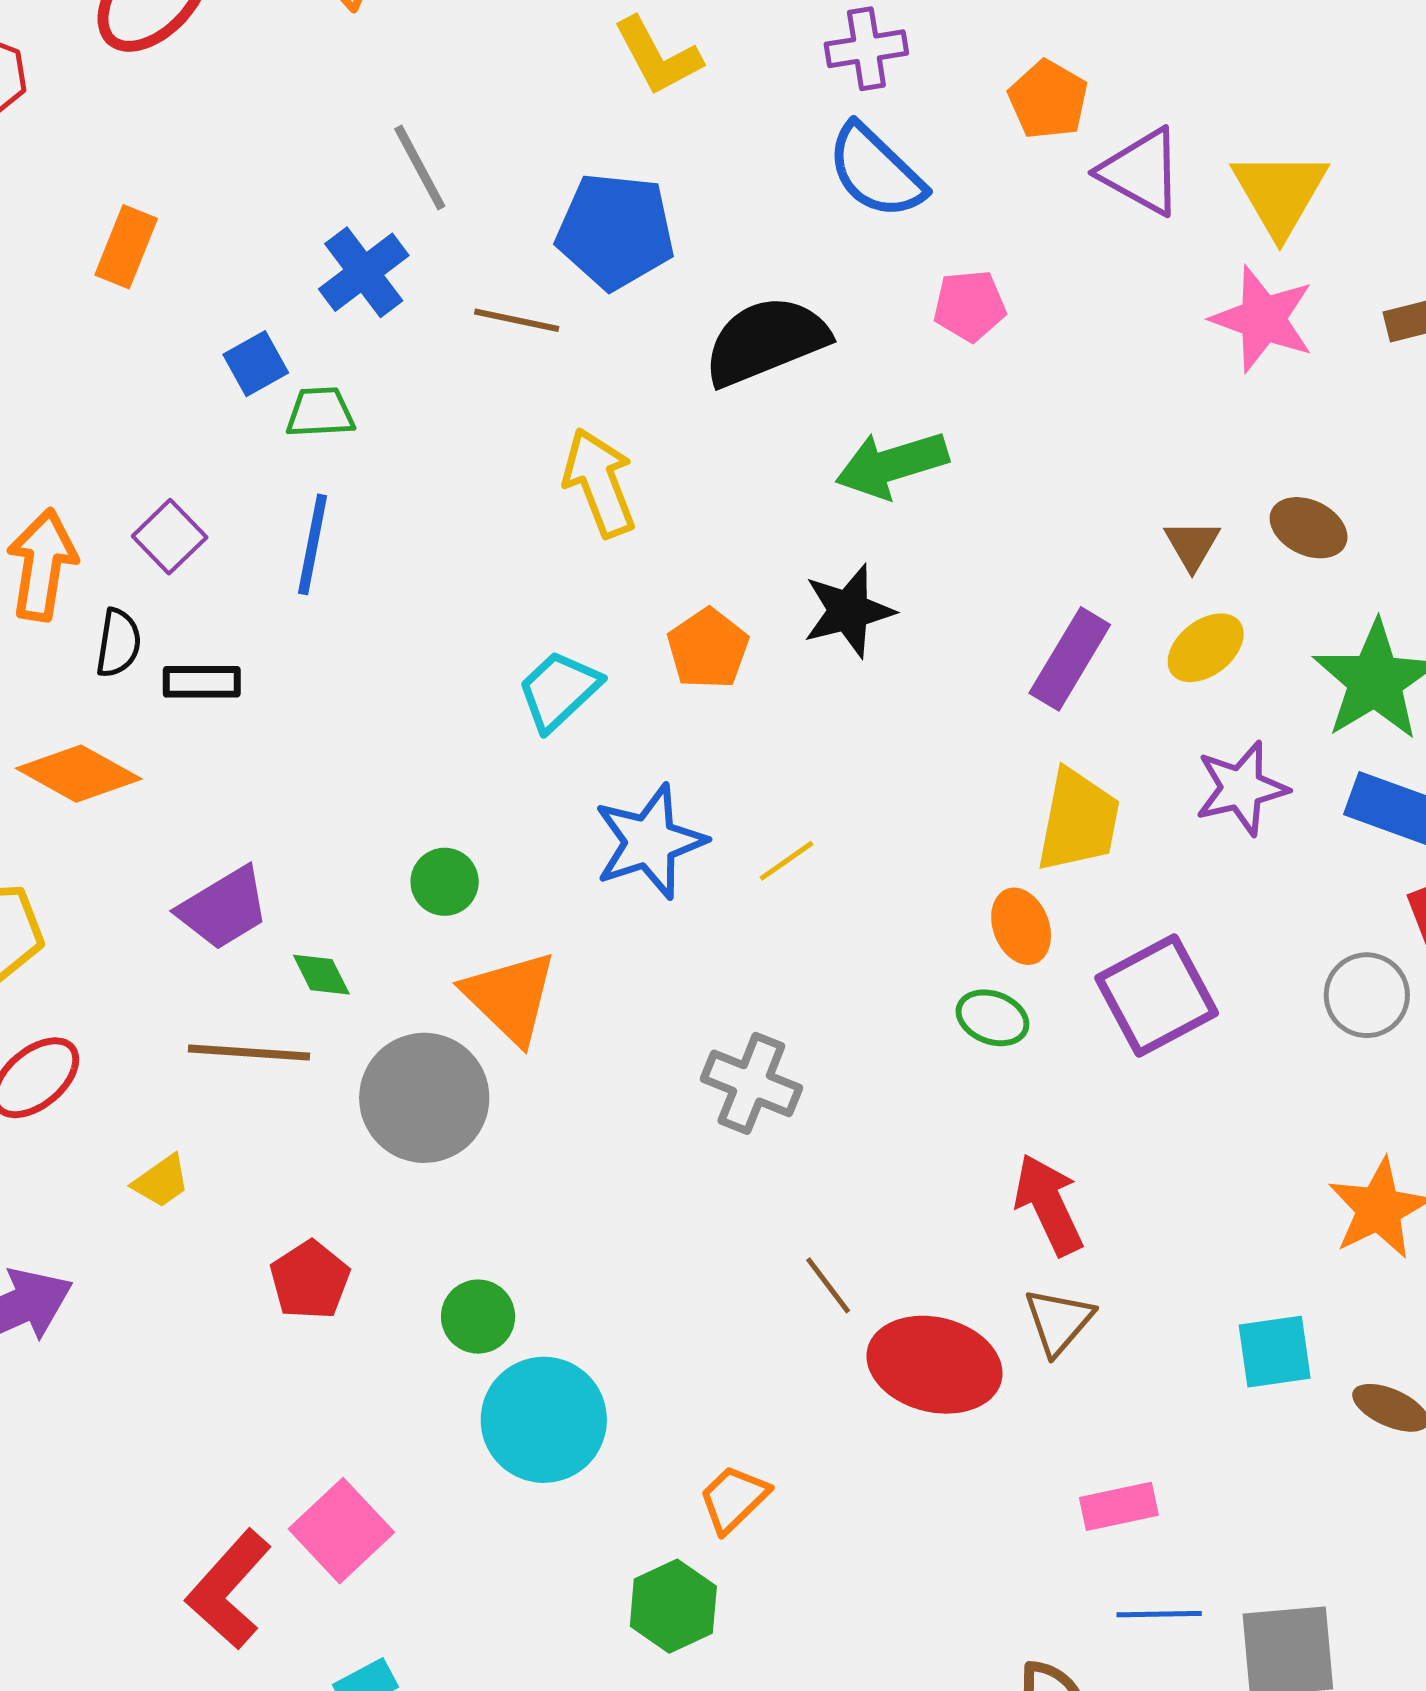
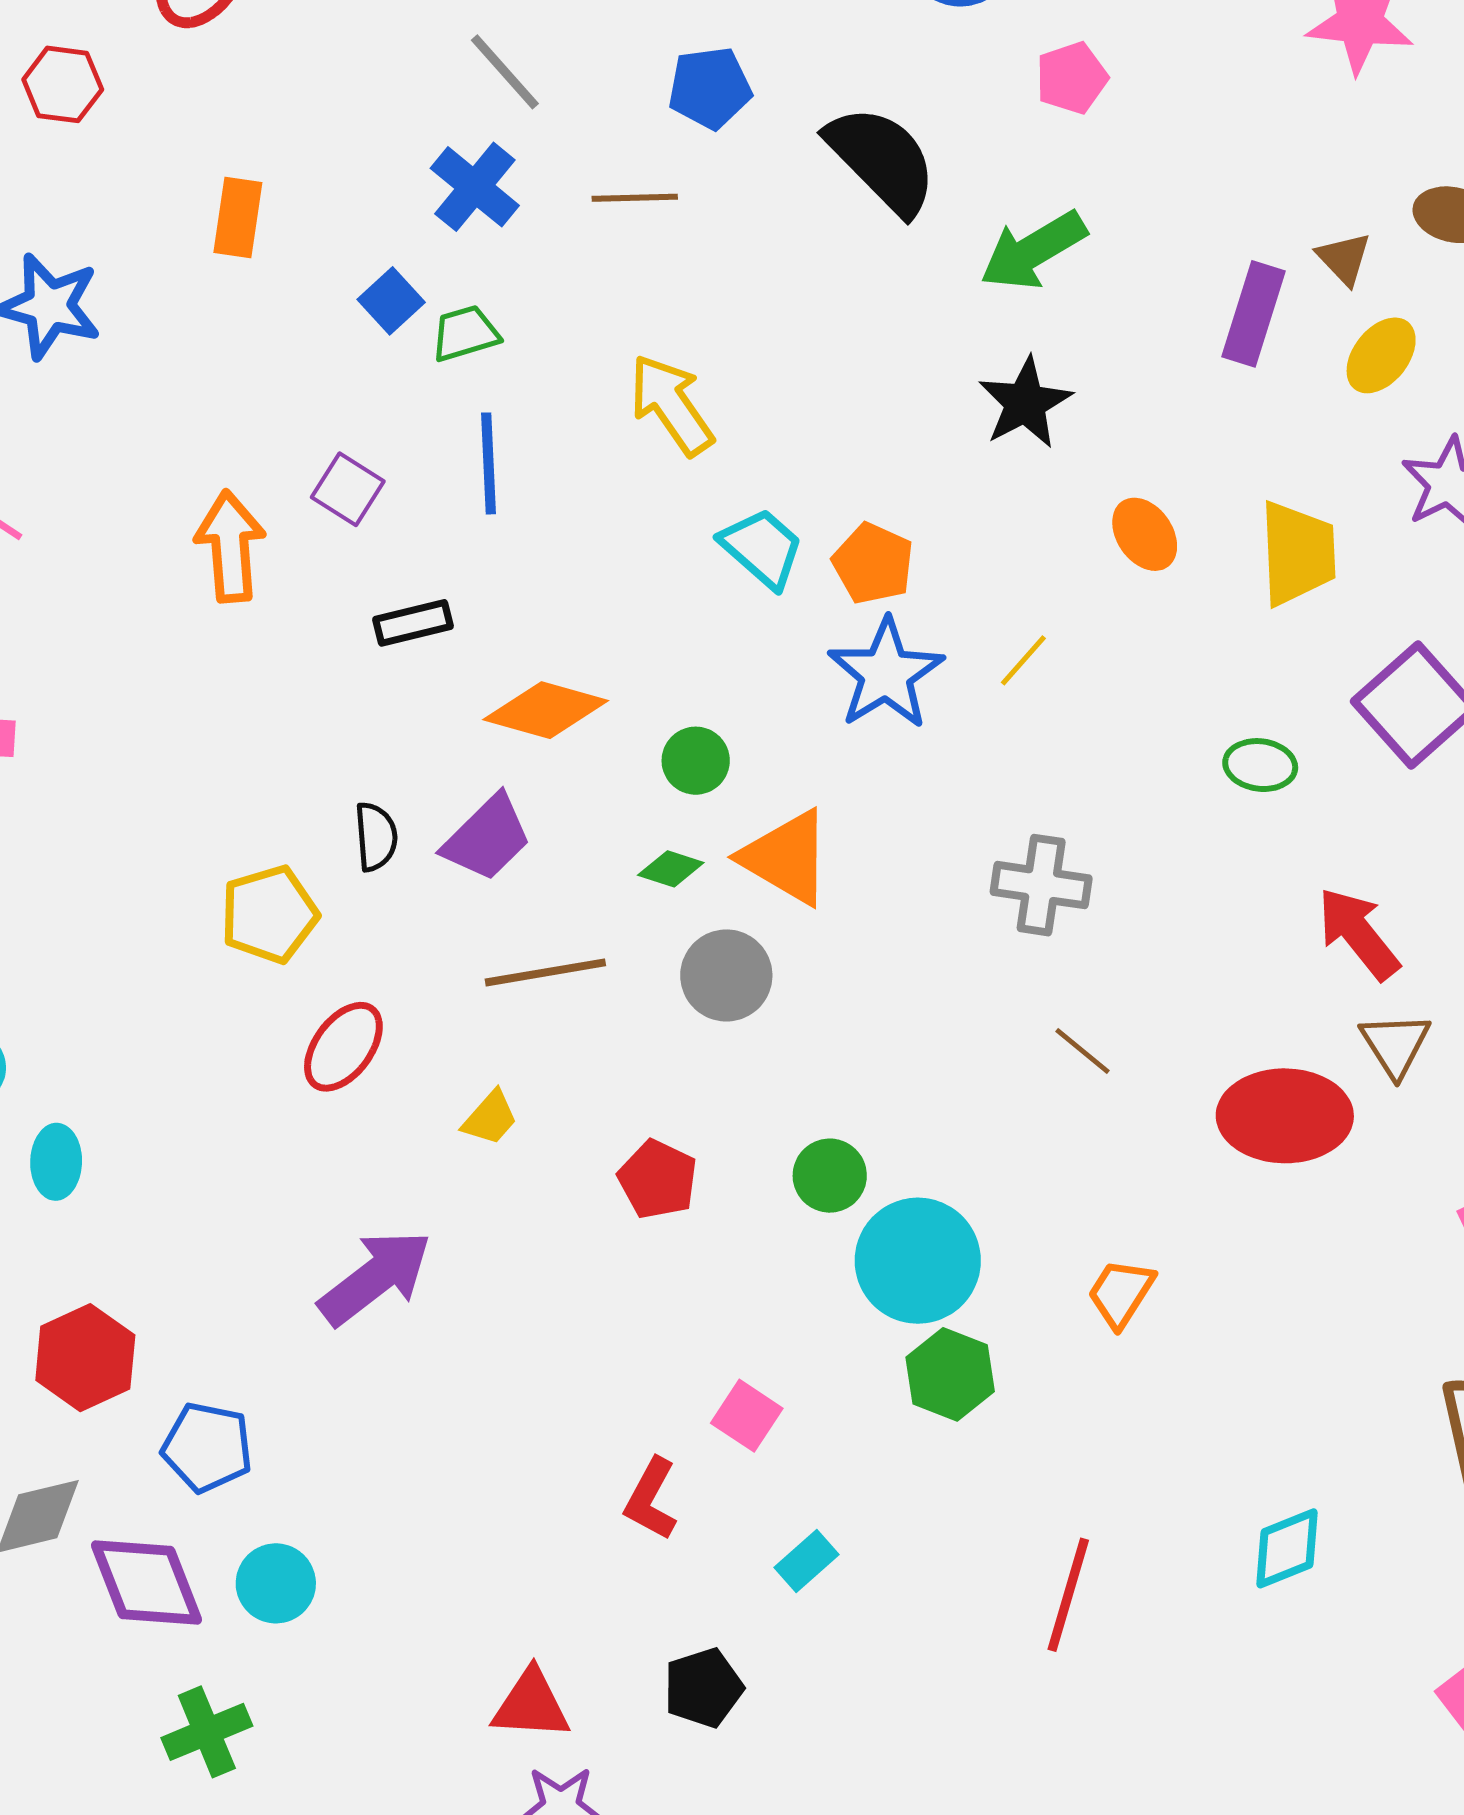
blue pentagon: (615, 231) -> (710, 88), size x0.7
black semicircle: (766, 341) -> (882, 160), turned 81
yellow arrow: (599, 483) -> (671, 405), moved
black semicircle: (118, 643) -> (376, 837), moved
orange pentagon: (708, 649) -> (873, 563), moved
purple rectangle: (1070, 659) -> (1253, 314), moved
cyan trapezoid: (559, 691) -> (762, 548), turned 98
orange diamond: (79, 774) -> (546, 710), moved
orange ellipse: (1021, 926) -> (1145, 534), moved
green diamond: (321, 975) -> (671, 869), moved, turned -32
gray circle: (424, 1098) -> (726, 975), size x0.7
brown line: (828, 1285) -> (1082, 1051), moved
pink square: (341, 1531) -> (747, 1416), size x0.7
red L-shape: (229, 1589) -> (651, 1499), size x0.7
green hexagon: (673, 1606) -> (950, 1374), moved

